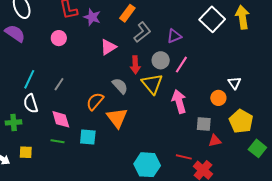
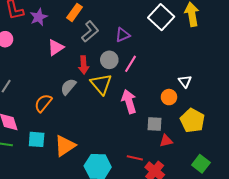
purple star: (92, 17) -> (39, 17), turned 30
gray semicircle: (120, 86) -> (68, 87), turned -96
orange triangle: (117, 118) -> (65, 146), moved, turned 35
green square: (257, 148) -> (201, 164), moved

